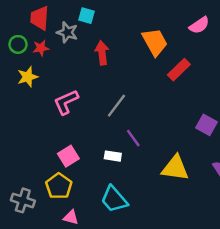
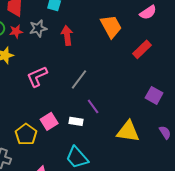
gray star: (67, 32) -> (38, 28), moved, turned -30
red rectangle: (179, 70) -> (142, 49), moved
pink square: (68, 156) -> (49, 121), moved
yellow pentagon: (59, 186) -> (26, 134), moved

